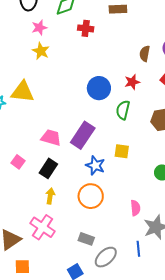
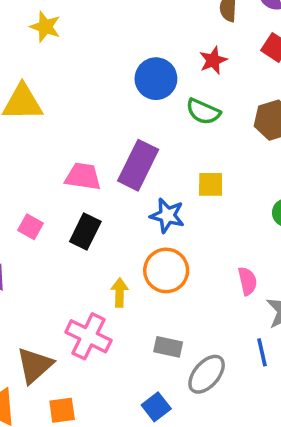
green semicircle: (123, 110) -> (203, 112), turned -72
yellow arrow: (50, 196) -> (120, 293), moved

